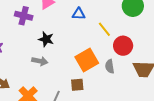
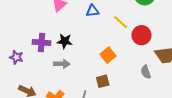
purple cross: (24, 16) -> (42, 43), moved
orange square: (87, 60) -> (108, 55), size x0.7
gray semicircle: (110, 66) -> (146, 72), moved

